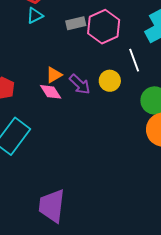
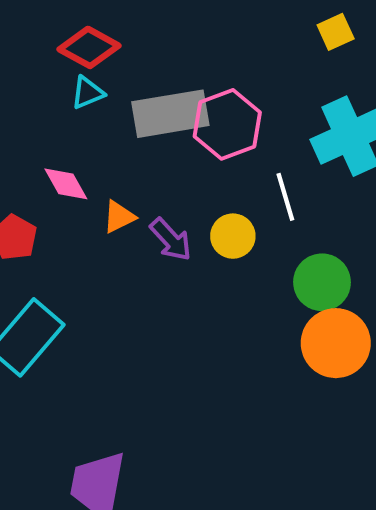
gray rectangle: (76, 23) -> (170, 114), size x1.8
pink diamond: (51, 92) -> (66, 184), moved

